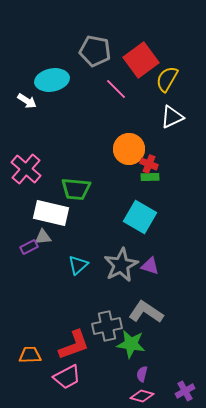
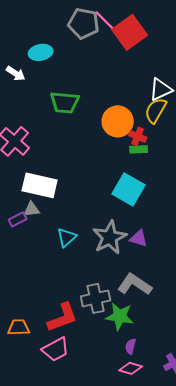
yellow semicircle: (167, 79) -> (156, 110), moved
cyan ellipse: (52, 80) -> (41, 52), size x0.7
pink line: (116, 89) -> (105, 20), moved
green trapezoid: (76, 189) -> (65, 102), moved

